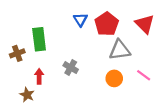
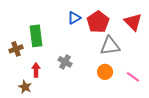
blue triangle: (80, 20) -> (74, 18), turned 32
pink line: (144, 75) -> (133, 77), moved

